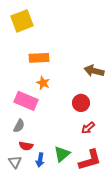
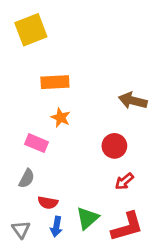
pink rectangle: (26, 101) -> (37, 143), size x0.7
red semicircle: (26, 146) -> (48, 203), moved

